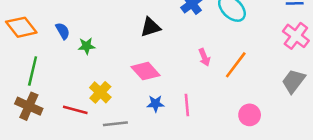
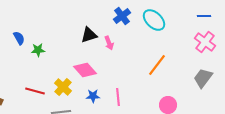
pink arrow: (204, 57) -> (109, 43), moved
yellow cross: (100, 92) -> (63, 87), moved
red line: (75, 110) -> (35, 91), moved

